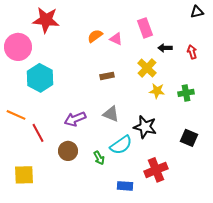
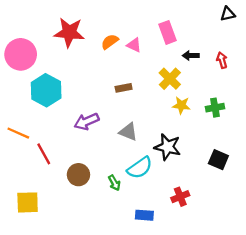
red star: (46, 20) -> (69, 32), moved
purple arrow: (75, 119) -> (87, 121), moved
red cross: (156, 170) -> (180, 197), size x0.7

